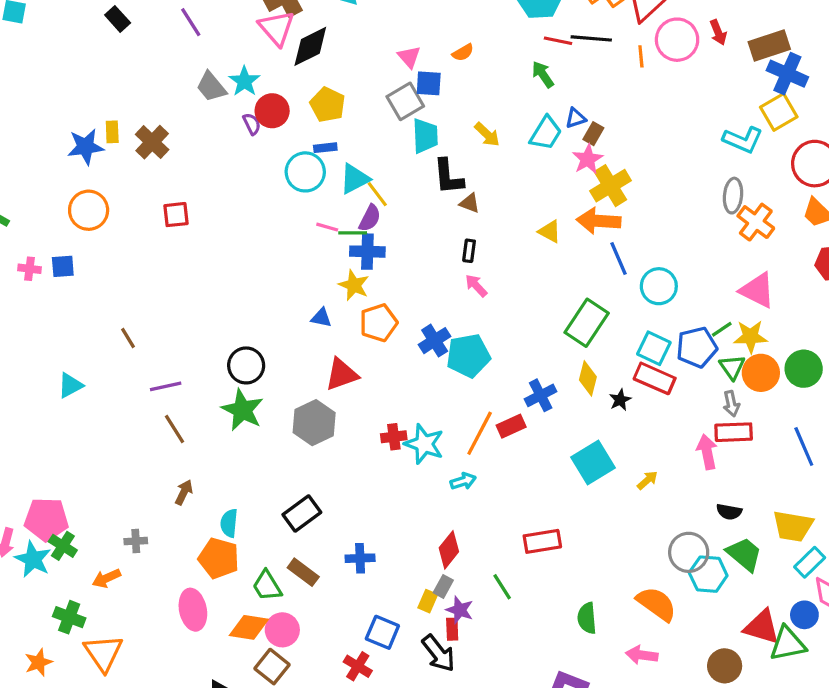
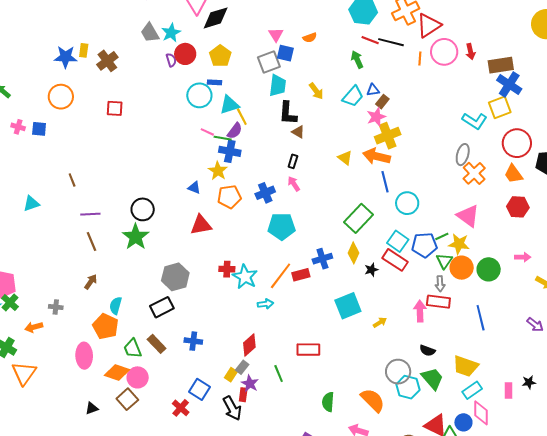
blue cross: (435, 341) -> (265, 193), moved
gray hexagon: (314, 423) -> (175, 277), moved

